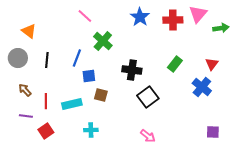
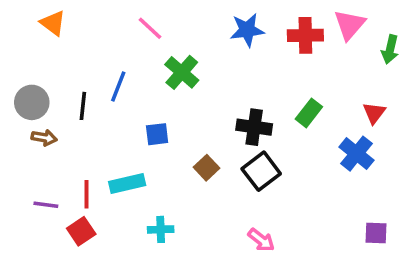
blue star: (140, 17) -> (247, 30), turned 30
green arrow: (221, 28) -> (390, 49), turned 112
orange triangle: (29, 31) -> (53, 23), moved
blue line: (77, 58) -> (118, 86), moved
black cross: (132, 70) -> (254, 127), moved
brown arrow: (25, 90) -> (44, 138), moved, turned 144
brown square: (101, 95) -> (207, 168), moved, turned 32
red line: (46, 101) -> (86, 194), moved

